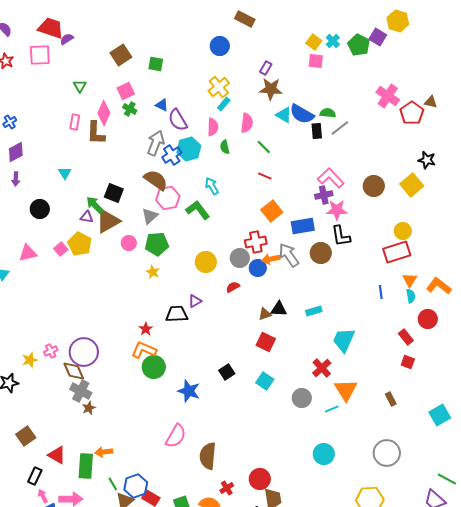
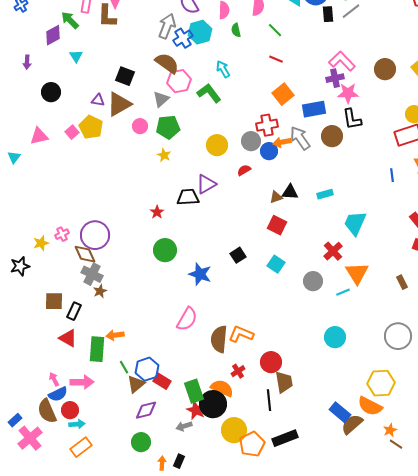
purple diamond: (16, 152) -> (53, 35), moved
green arrow: (95, 205) -> (70, 20), moved
purple triangle: (195, 301) -> (206, 184), size x1.5
orange L-shape: (144, 350) -> (241, 334), moved
brown square: (26, 436) -> (54, 301), moved, turned 36
black rectangle: (35, 476) -> (74, 311), moved

